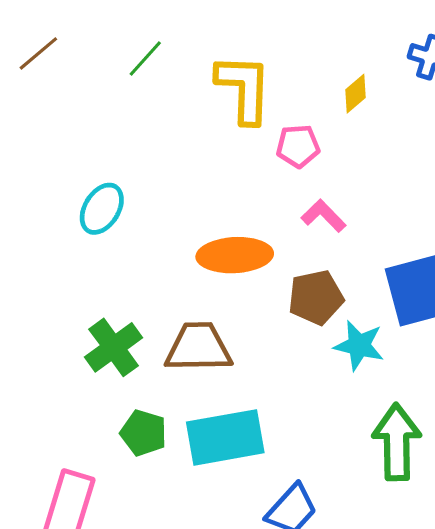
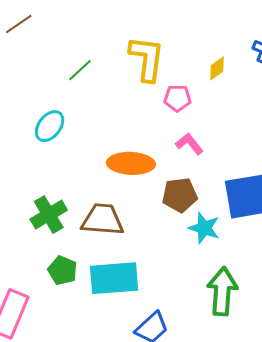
green line: (145, 58) -> (80, 70), moved

